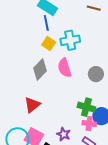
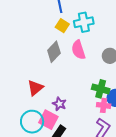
red triangle: (32, 105) -> (35, 88), moved
purple star: (64, 134) -> (59, 104), moved

